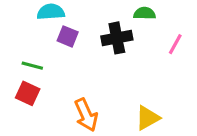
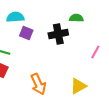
pink line: (175, 44) -> (95, 52), moved

